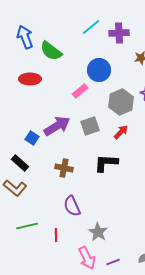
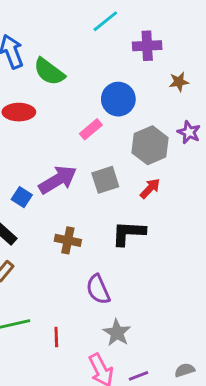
cyan line: (91, 27) -> (105, 21), moved
purple semicircle: (72, 206) -> (98, 289), moved

